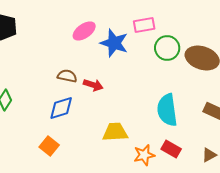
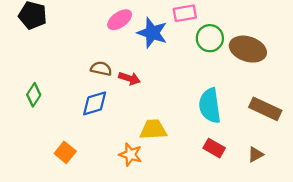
orange square: (49, 146) -> (65, 152), moved
orange star: (144, 155) -> (130, 155), moved, turned 30

